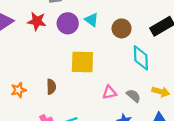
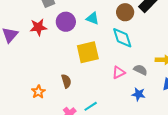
cyan triangle: (92, 20) -> (93, 18), moved
brown circle: (122, 28) -> (125, 12), moved
cyan diamond: (141, 58) -> (122, 38), moved

